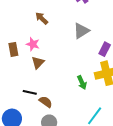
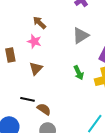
pink star: (33, 44) -> (34, 41), moved
green arrow: (82, 82) -> (79, 73), moved

